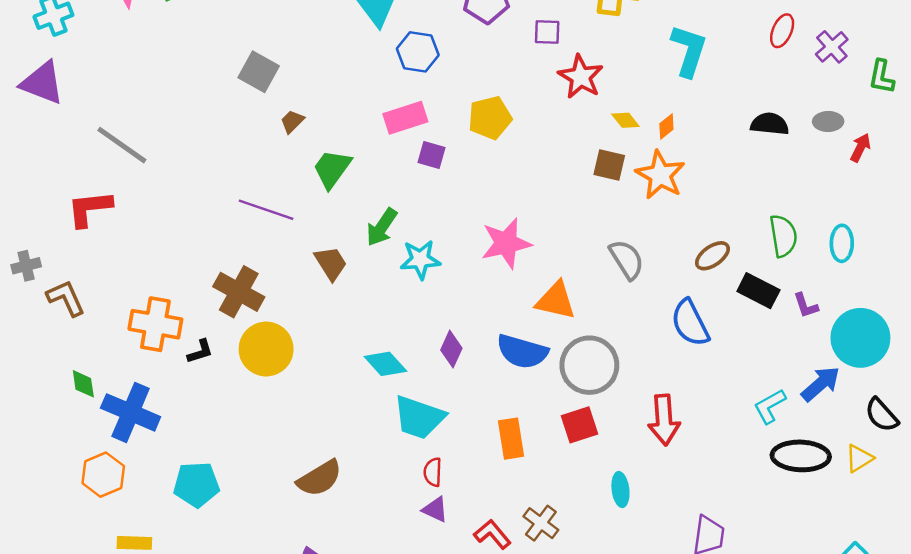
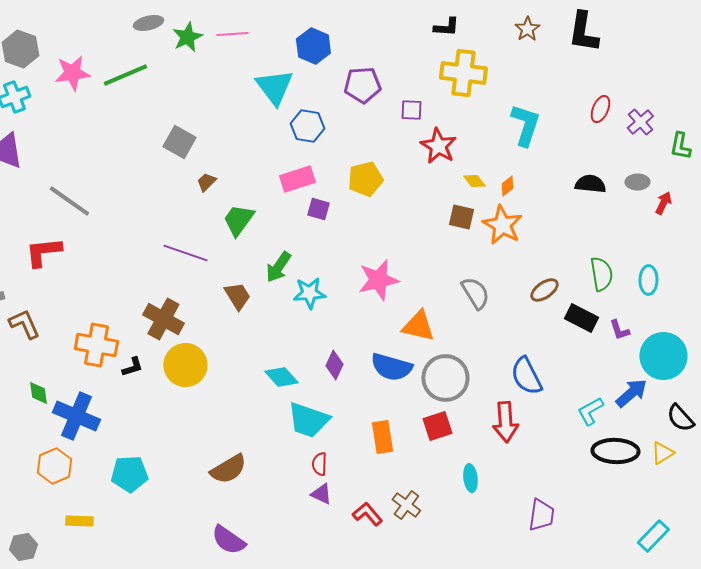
blue semicircle: (690, 323) -> (526, 376), moved

